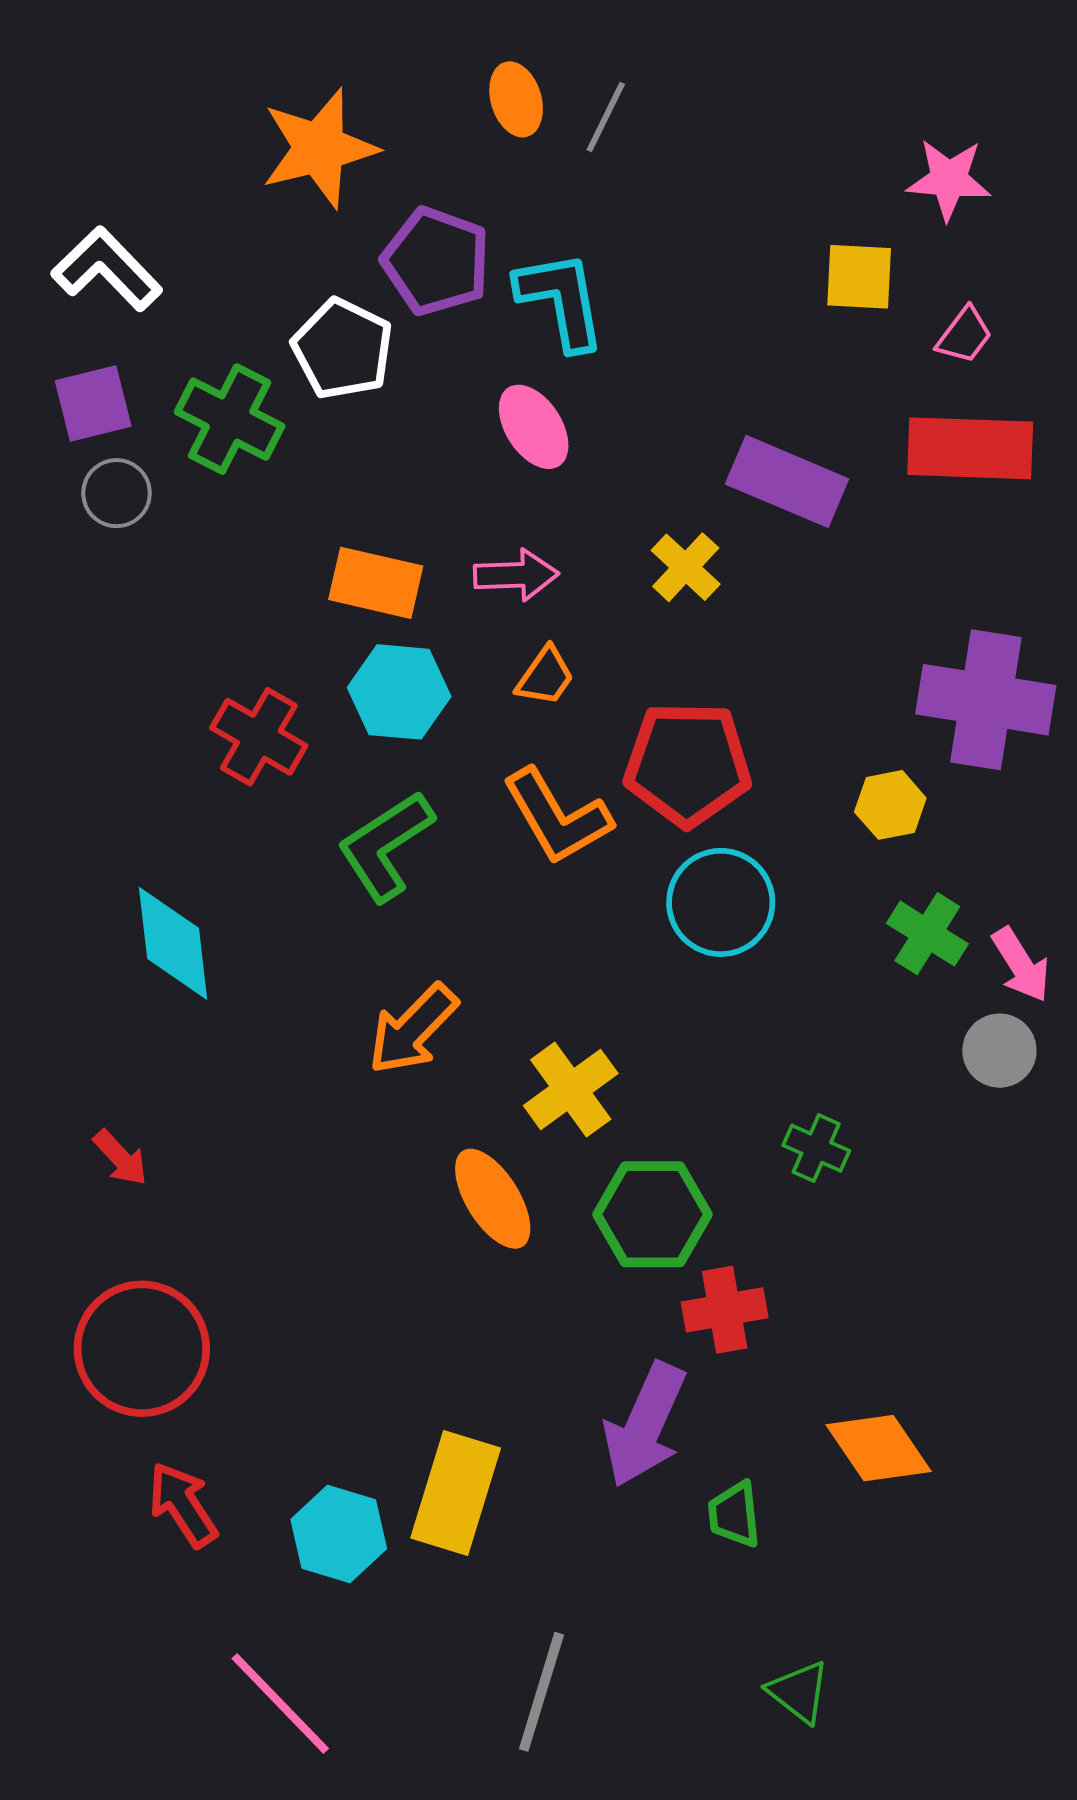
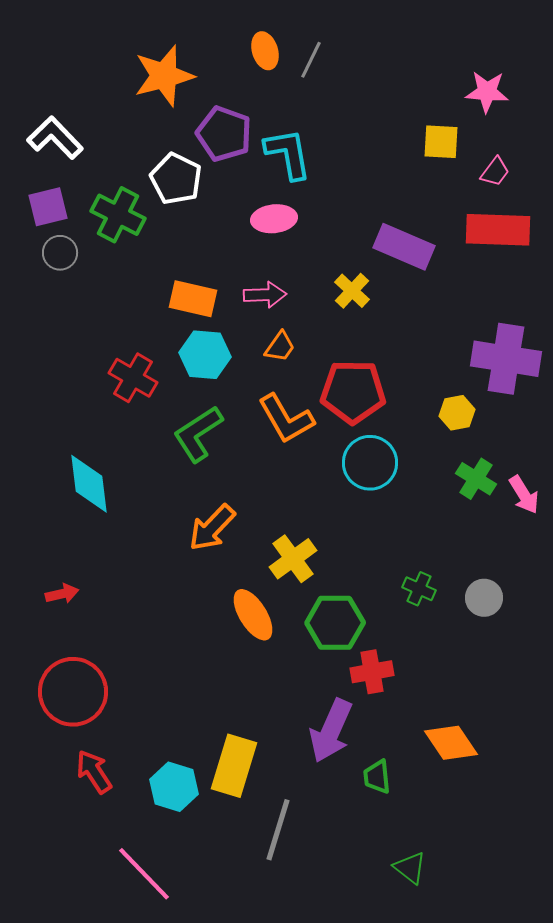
pink ellipse: (534, 427) -> (274, 219), turned -63
gray circle: (999, 1051) -> (484, 598), moved
red arrow: (120, 1158) -> (62, 594), turned -60
gray line: (541, 1692) -> (278, 830), moved

